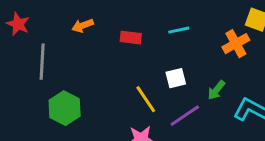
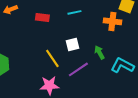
orange cross: (236, 44) -> (112, 21), turned 36
green arrow: (216, 90) -> (99, 52), turned 112

